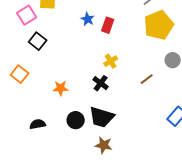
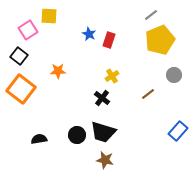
black square: (38, 41) -> (19, 56), moved
orange square: (20, 74) -> (21, 89), size x1.6
orange star: (61, 88) -> (58, 71), moved

